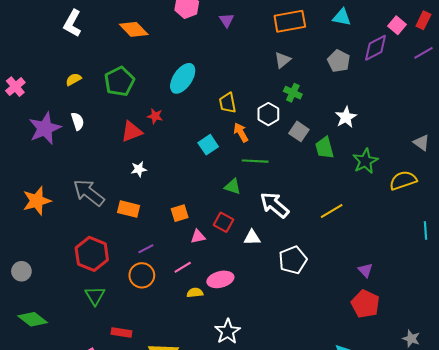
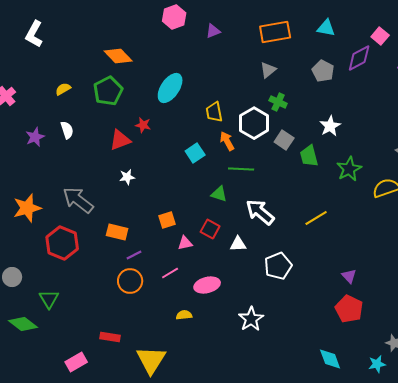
purple triangle: (227, 20) -> (213, 31), turned 42
white L-shape: (72, 23) -> (34, 34), moved
orange diamond: (134, 29) -> (118, 56), moved
white hexagon: (268, 114) -> (254, 123), size x1.4
purple star: (45, 128) -> (35, 137), size x0.6
orange rectangle: (129, 209) -> (117, 232), moved
red hexagon: (92, 254) -> (62, 243), moved
yellow semicircle: (195, 293) -> (184, 315), moved
green triangle: (95, 296) -> (49, 299), moved
white star: (228, 331) -> (251, 319), moved

